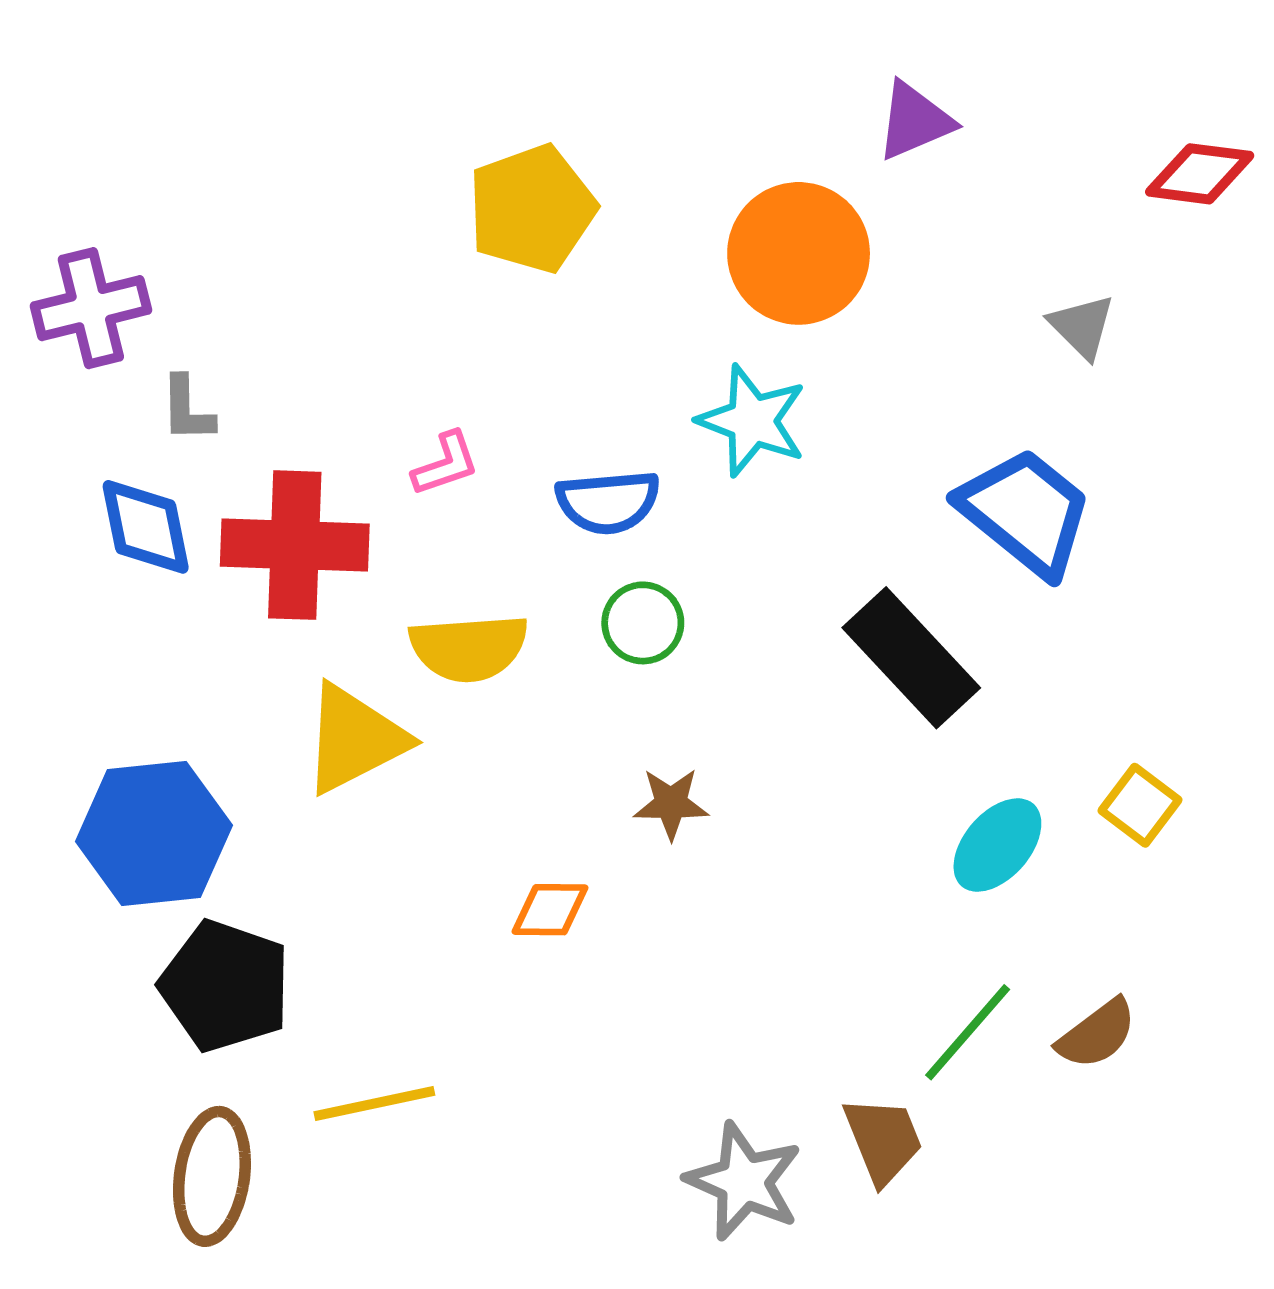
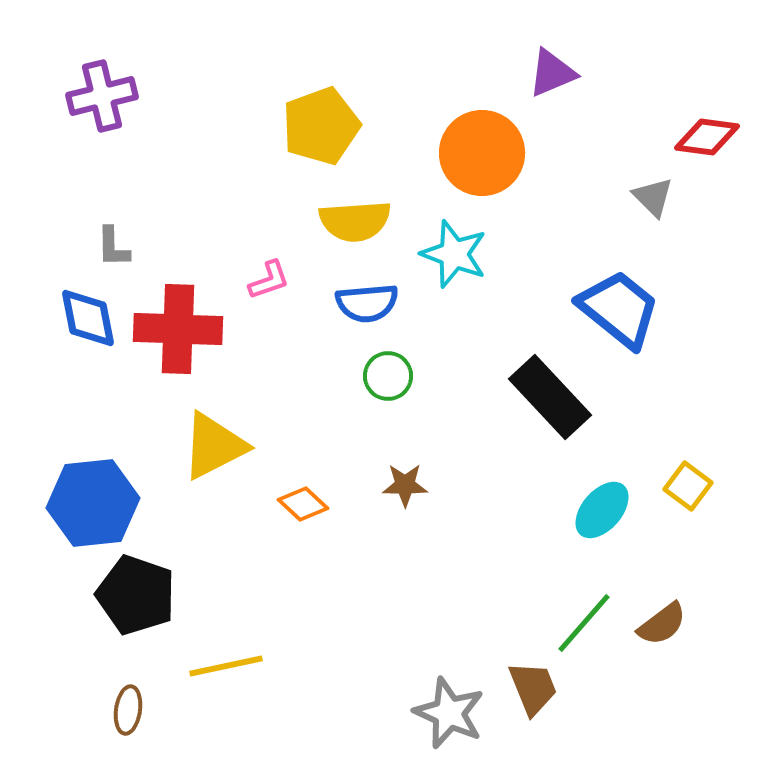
red diamond: (1200, 174) -> (707, 137), moved
purple cross: (91, 308) -> (102, 96), moved
yellow semicircle: (469, 648) -> (355, 221), moved
orange diamond: (550, 910) -> (303, 504), moved, turned 42
brown ellipse: (212, 1176) -> (128, 710), size x0.6

